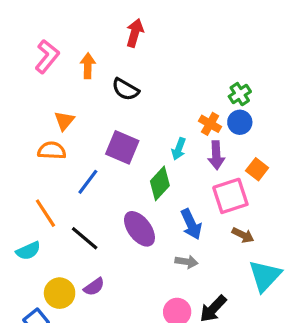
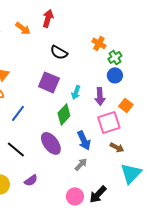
orange arrow: (88, 66) -> (23, 28), moved, turned 126
black semicircle: (125, 89) -> (59, 52), moved
orange cross: (210, 124) -> (99, 43), moved
purple square: (122, 147) -> (49, 82), moved
gray arrow: (187, 262) -> (81, 164), turned -56
purple semicircle: (94, 287) -> (31, 180), moved

